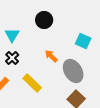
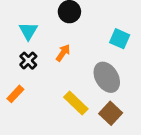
orange arrow: (51, 56) -> (63, 53), moved, turned 80
yellow rectangle: (32, 83) -> (76, 103), moved

